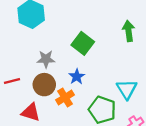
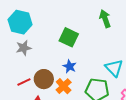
gray star: (46, 59) -> (24, 48), moved
red line: (12, 81) -> (24, 82), moved

